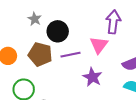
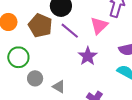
purple line: (70, 55) -> (70, 31), turned 42

